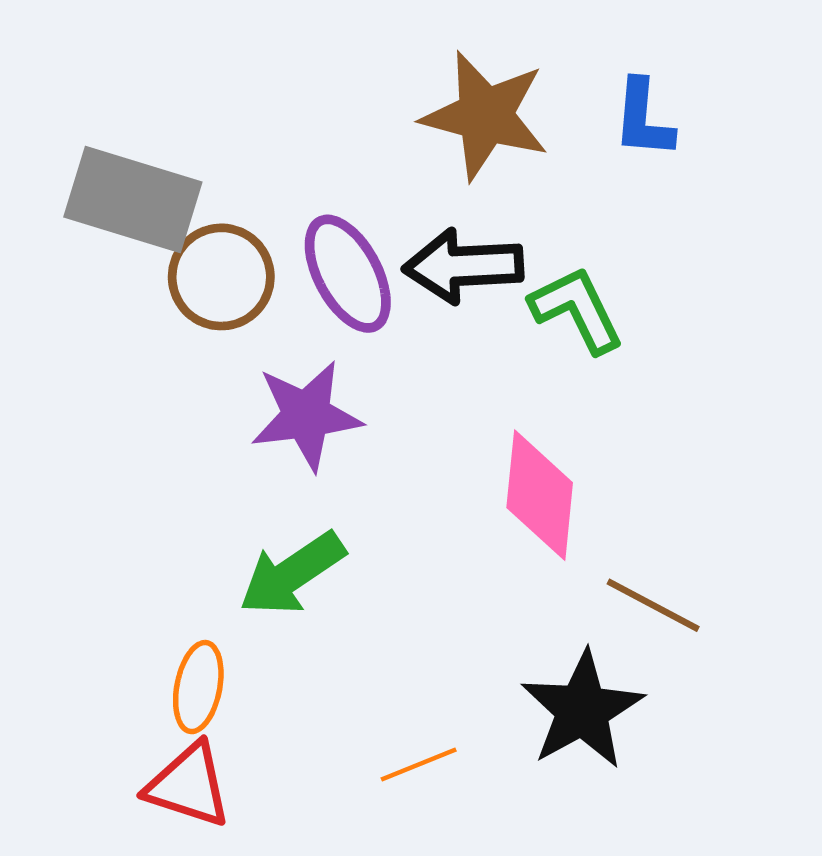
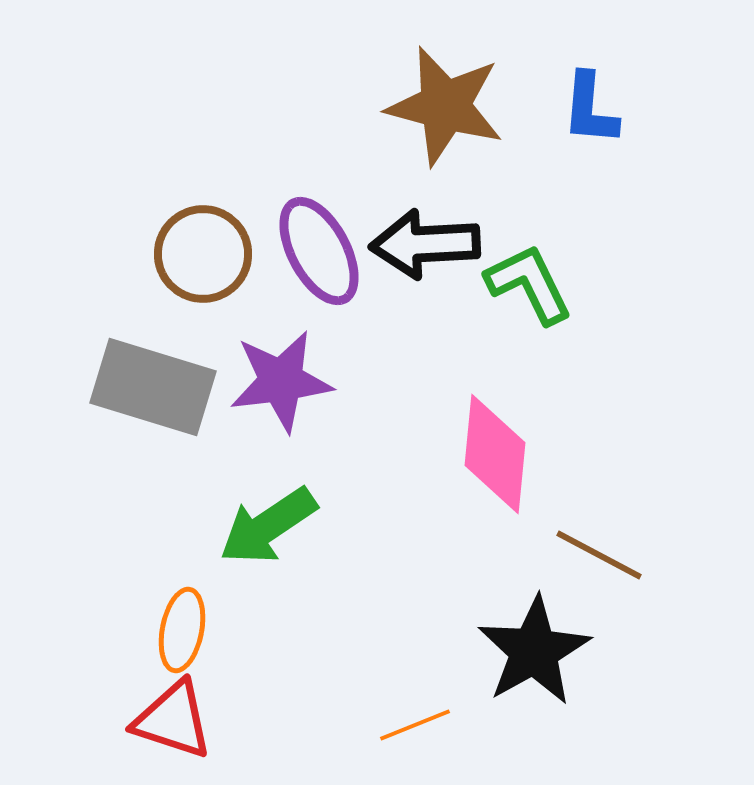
gray rectangle: (133, 199) -> (153, 387), moved
orange line: (419, 764) -> (415, 725), moved

